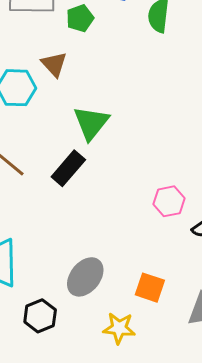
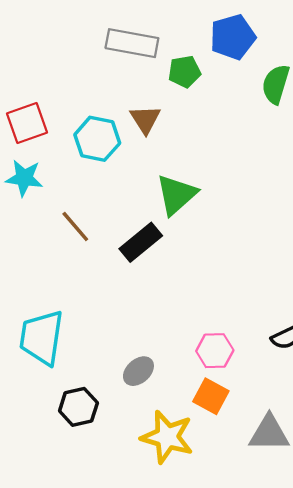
pink hexagon: (169, 201) -> (215, 351), moved
gray ellipse: (85, 277) -> (138, 371), size x0.7
yellow star: (119, 328) -> (167, 437), size x1.4

